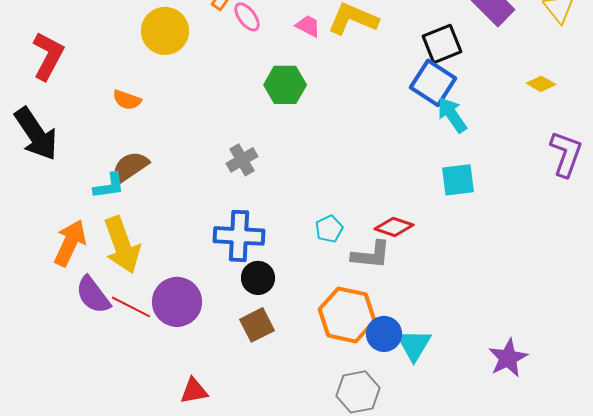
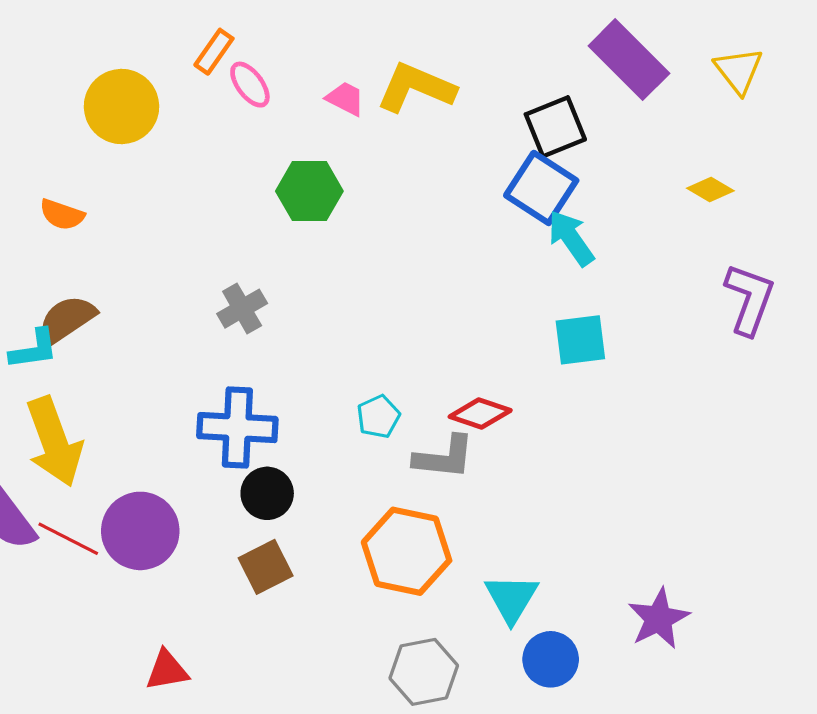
blue circle: (384, 334) -> (551, 659), moved

